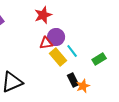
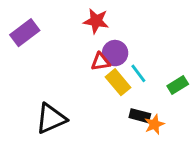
red star: (43, 15) -> (96, 21), turned 30
black rectangle: (73, 80) -> (140, 116), turned -48

